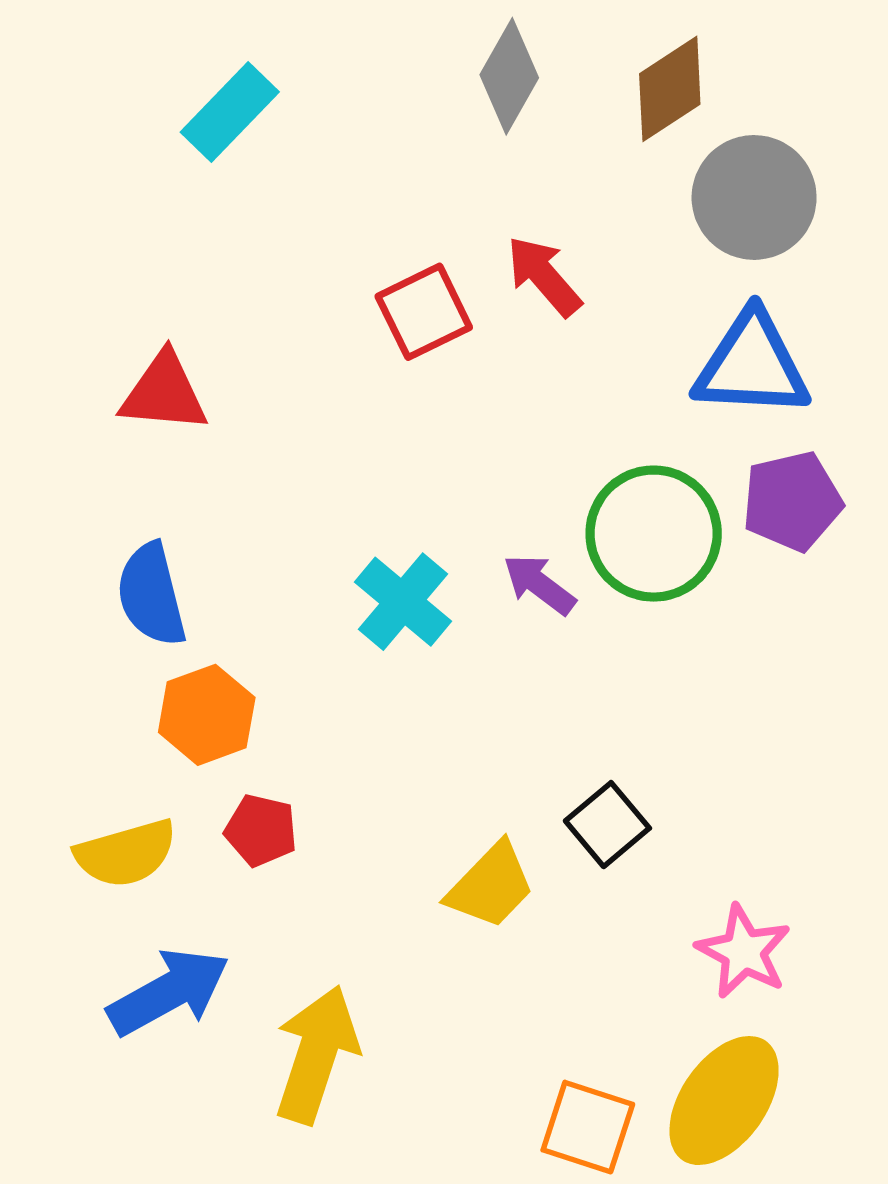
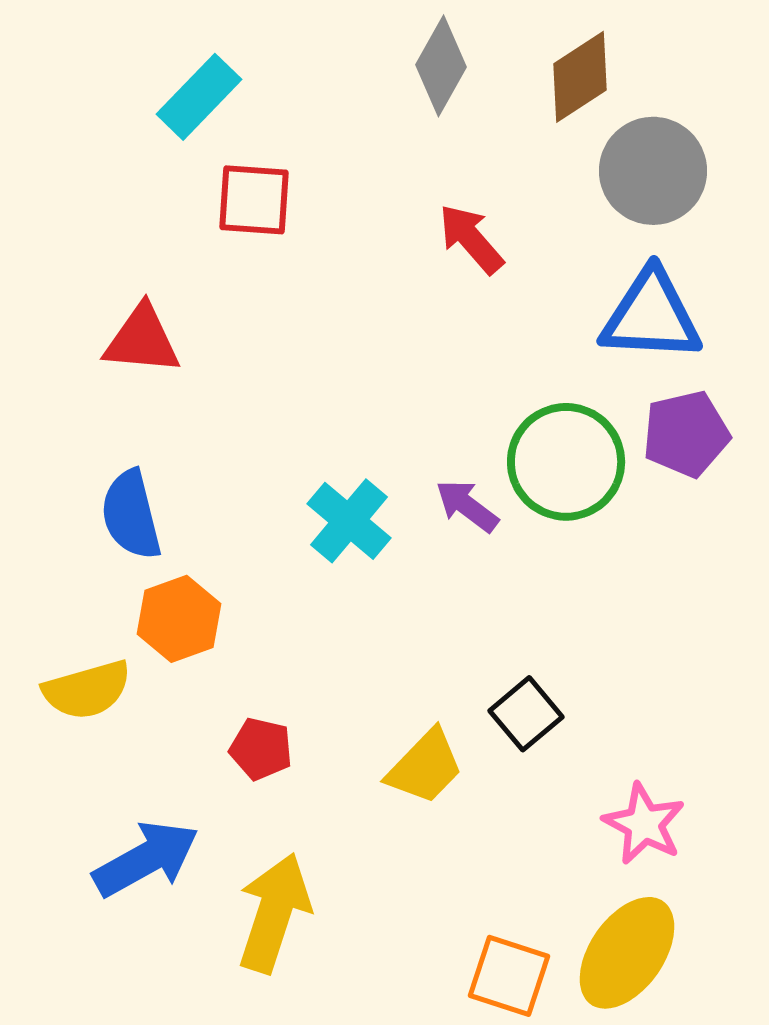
red square: (424, 312) -> (254, 200), moved, turned 30
red pentagon: (261, 830) -> (261, 749), moved
yellow semicircle: (126, 853) -> (87, 690), moved

